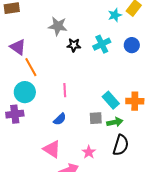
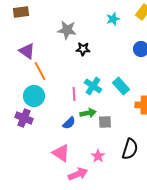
cyan star: (115, 15) -> (113, 19), moved
cyan cross: (102, 44) -> (93, 86), moved, turned -30
cyan rectangle: (111, 100) -> (121, 86), moved
purple cross: (15, 114) -> (24, 118), turned 30
green arrow: (115, 122) -> (88, 113), moved

